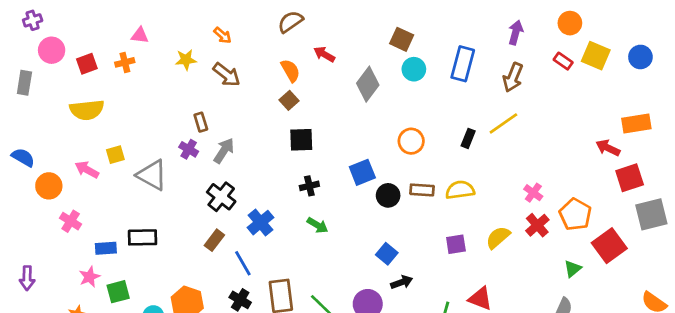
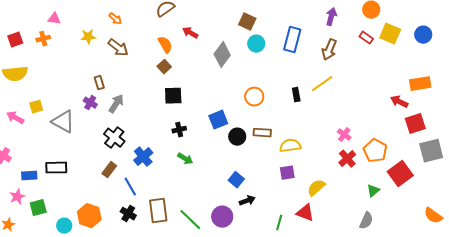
black rectangle: (468, 138) -> (296, 95), turned -32
yellow semicircle: (460, 190) -> (290, 146), moved
yellow semicircle: (498, 237) -> (316, 188), moved

